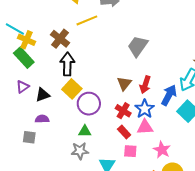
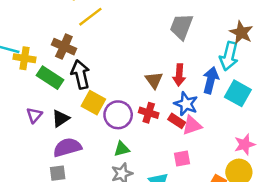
gray trapezoid: (138, 46) -> (181, 27), moved
green rectangle: (24, 58) -> (50, 78), moved
red cross: (123, 111) -> (149, 113), moved
purple semicircle: (42, 119) -> (67, 147), size x1.6
red rectangle: (124, 132) -> (177, 121), moved
pink star: (162, 150) -> (245, 144), moved, turned -30

